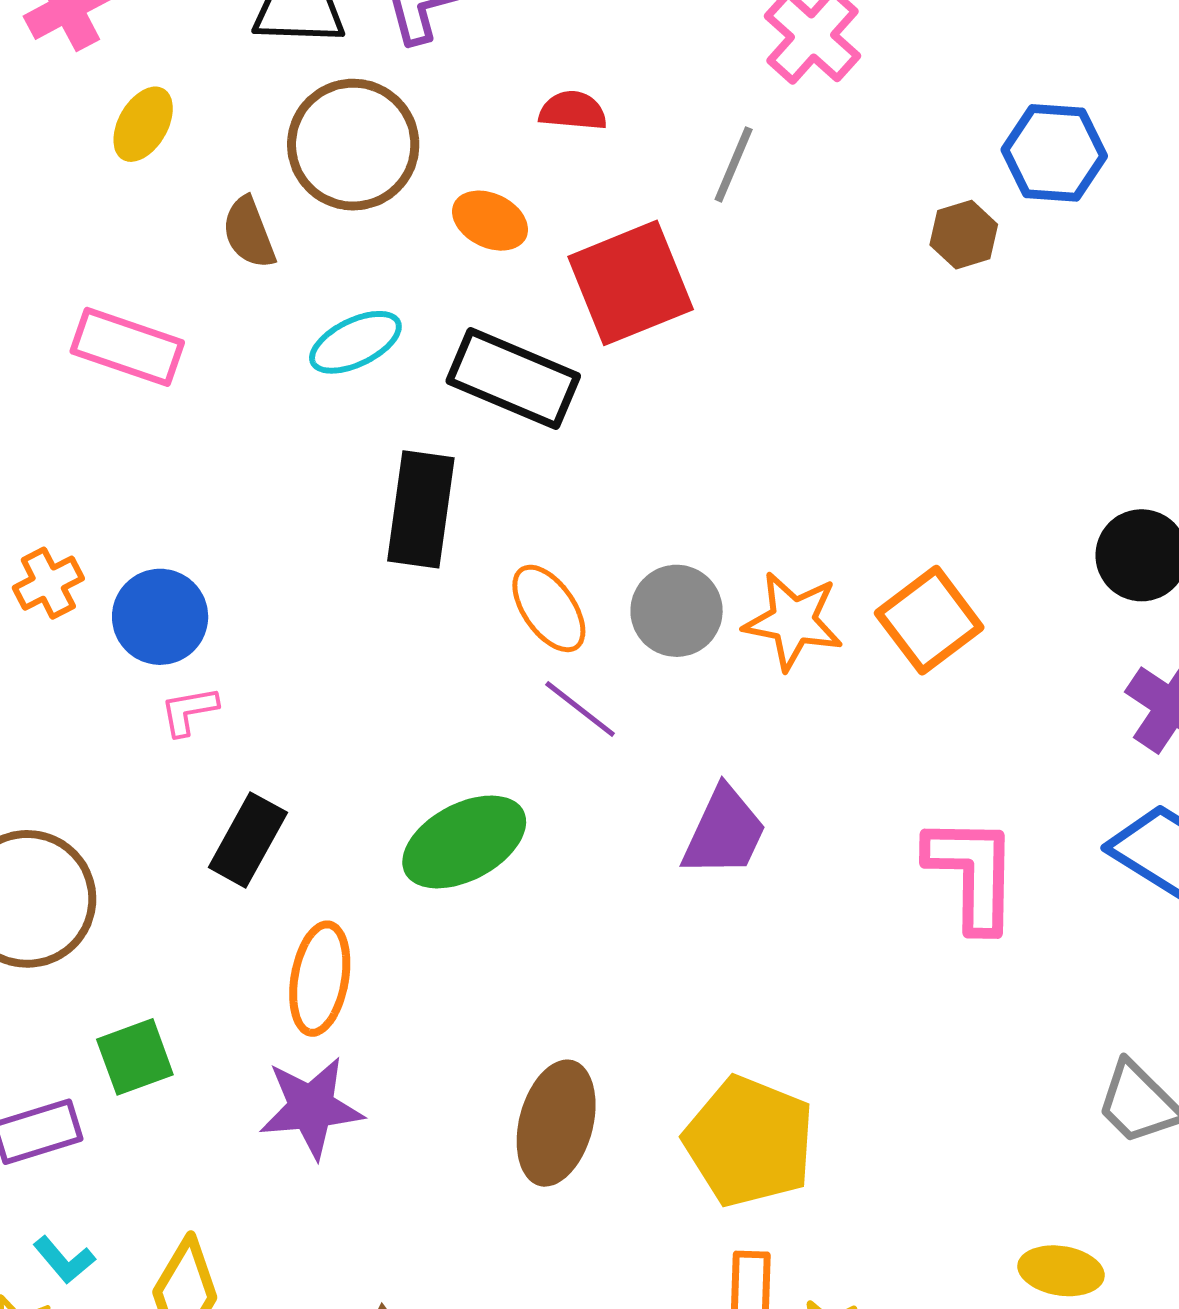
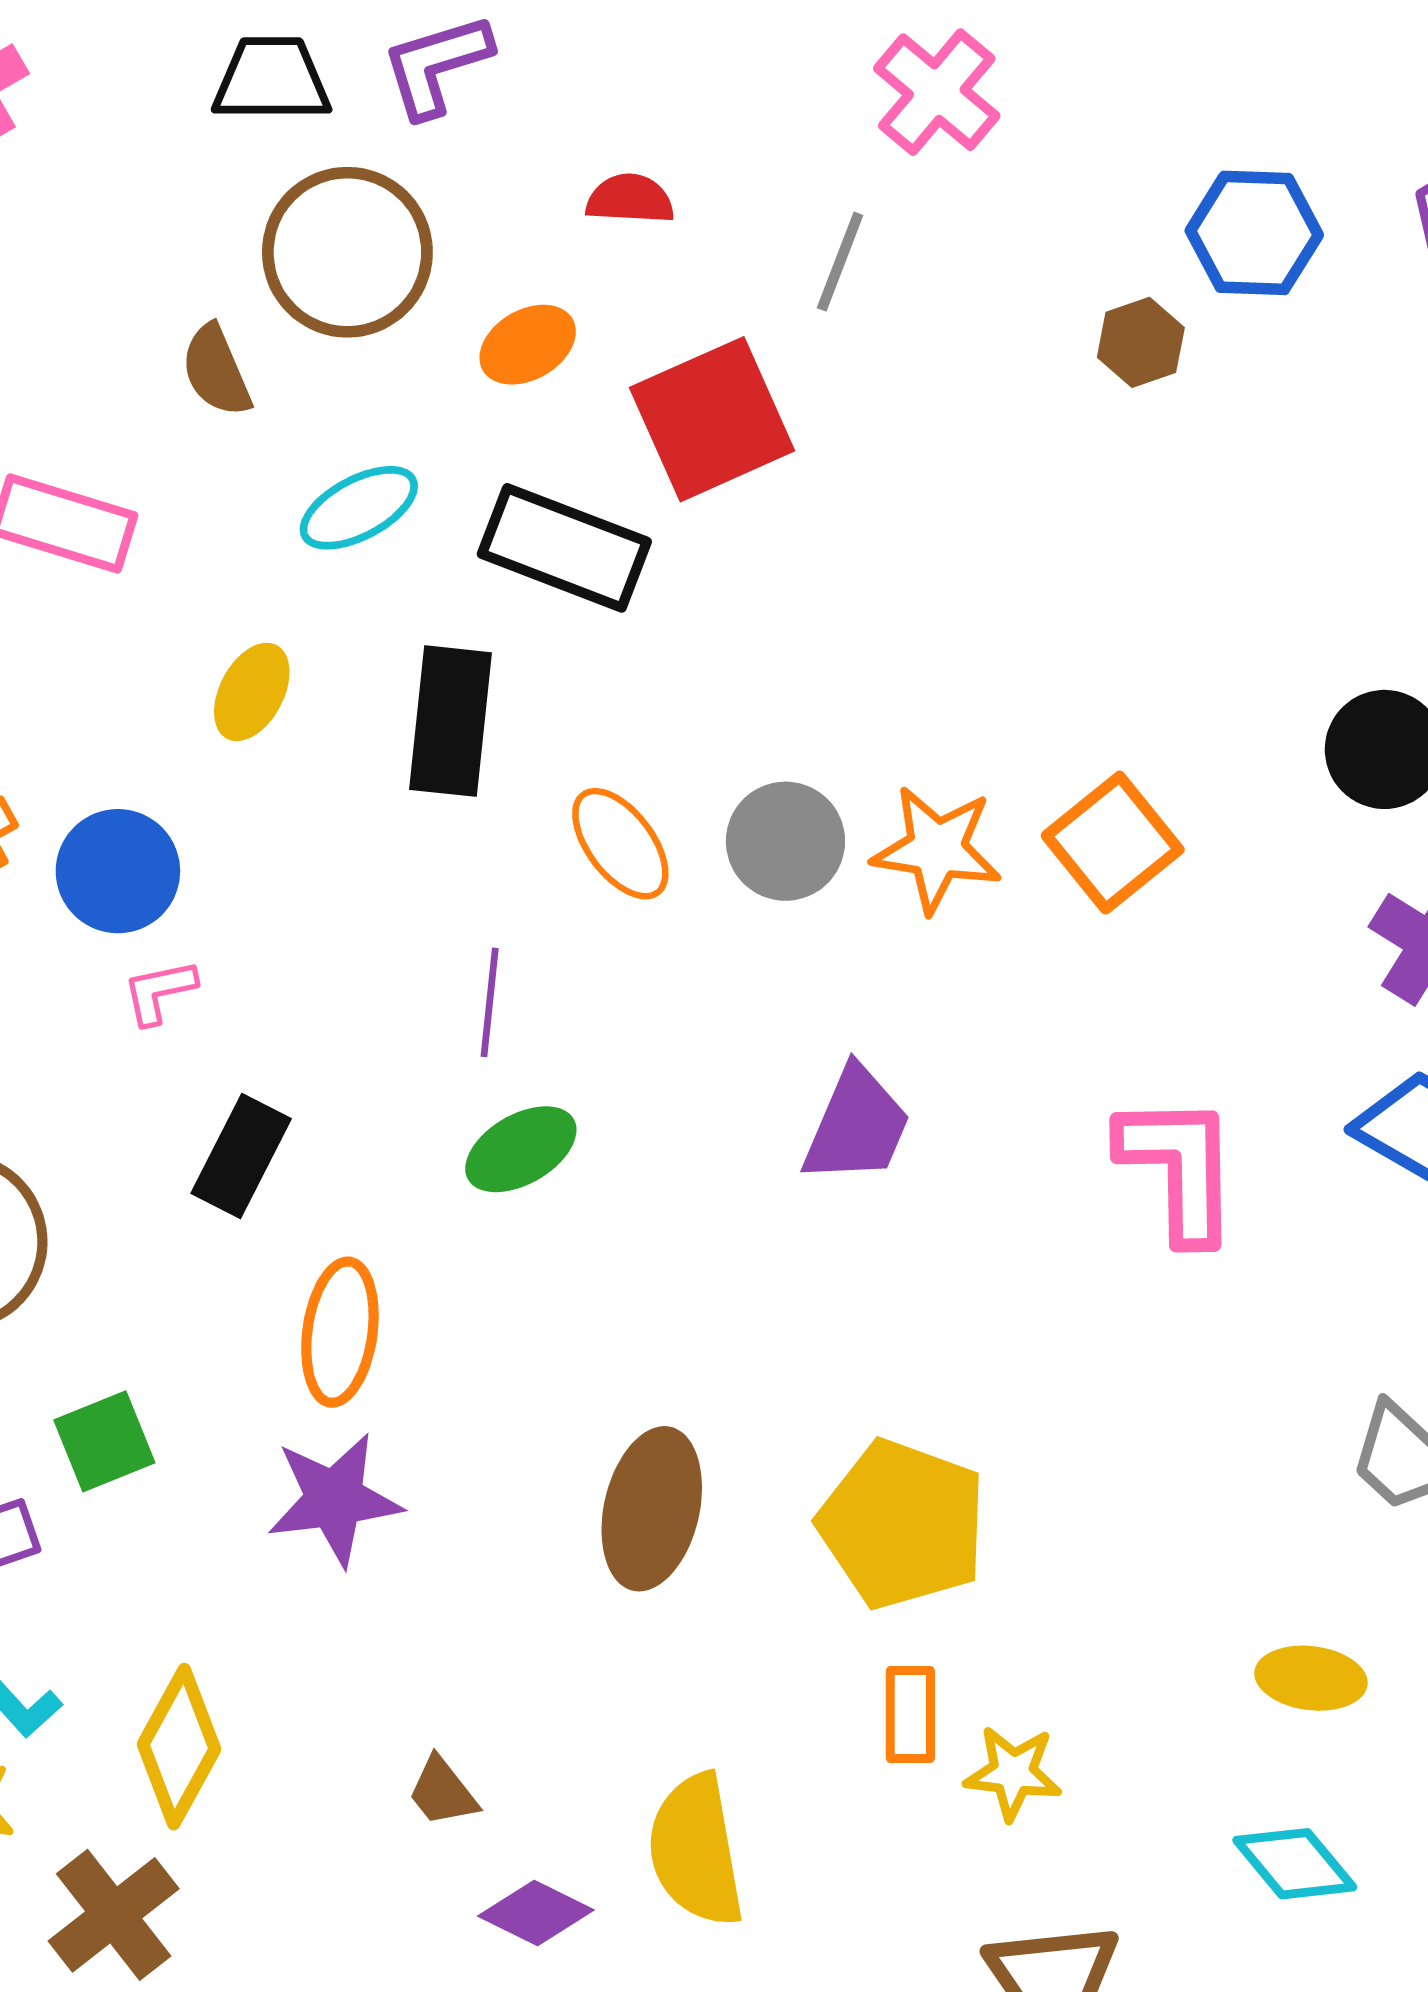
yellow ellipse: (143, 124) -> (252, 692), moved
orange ellipse: (490, 221) -> (528, 345), turned -54
purple line: (580, 709) -> (490, 1002), moved, turned 60
green ellipse: (464, 842) -> (521, 1149), size x0.7

